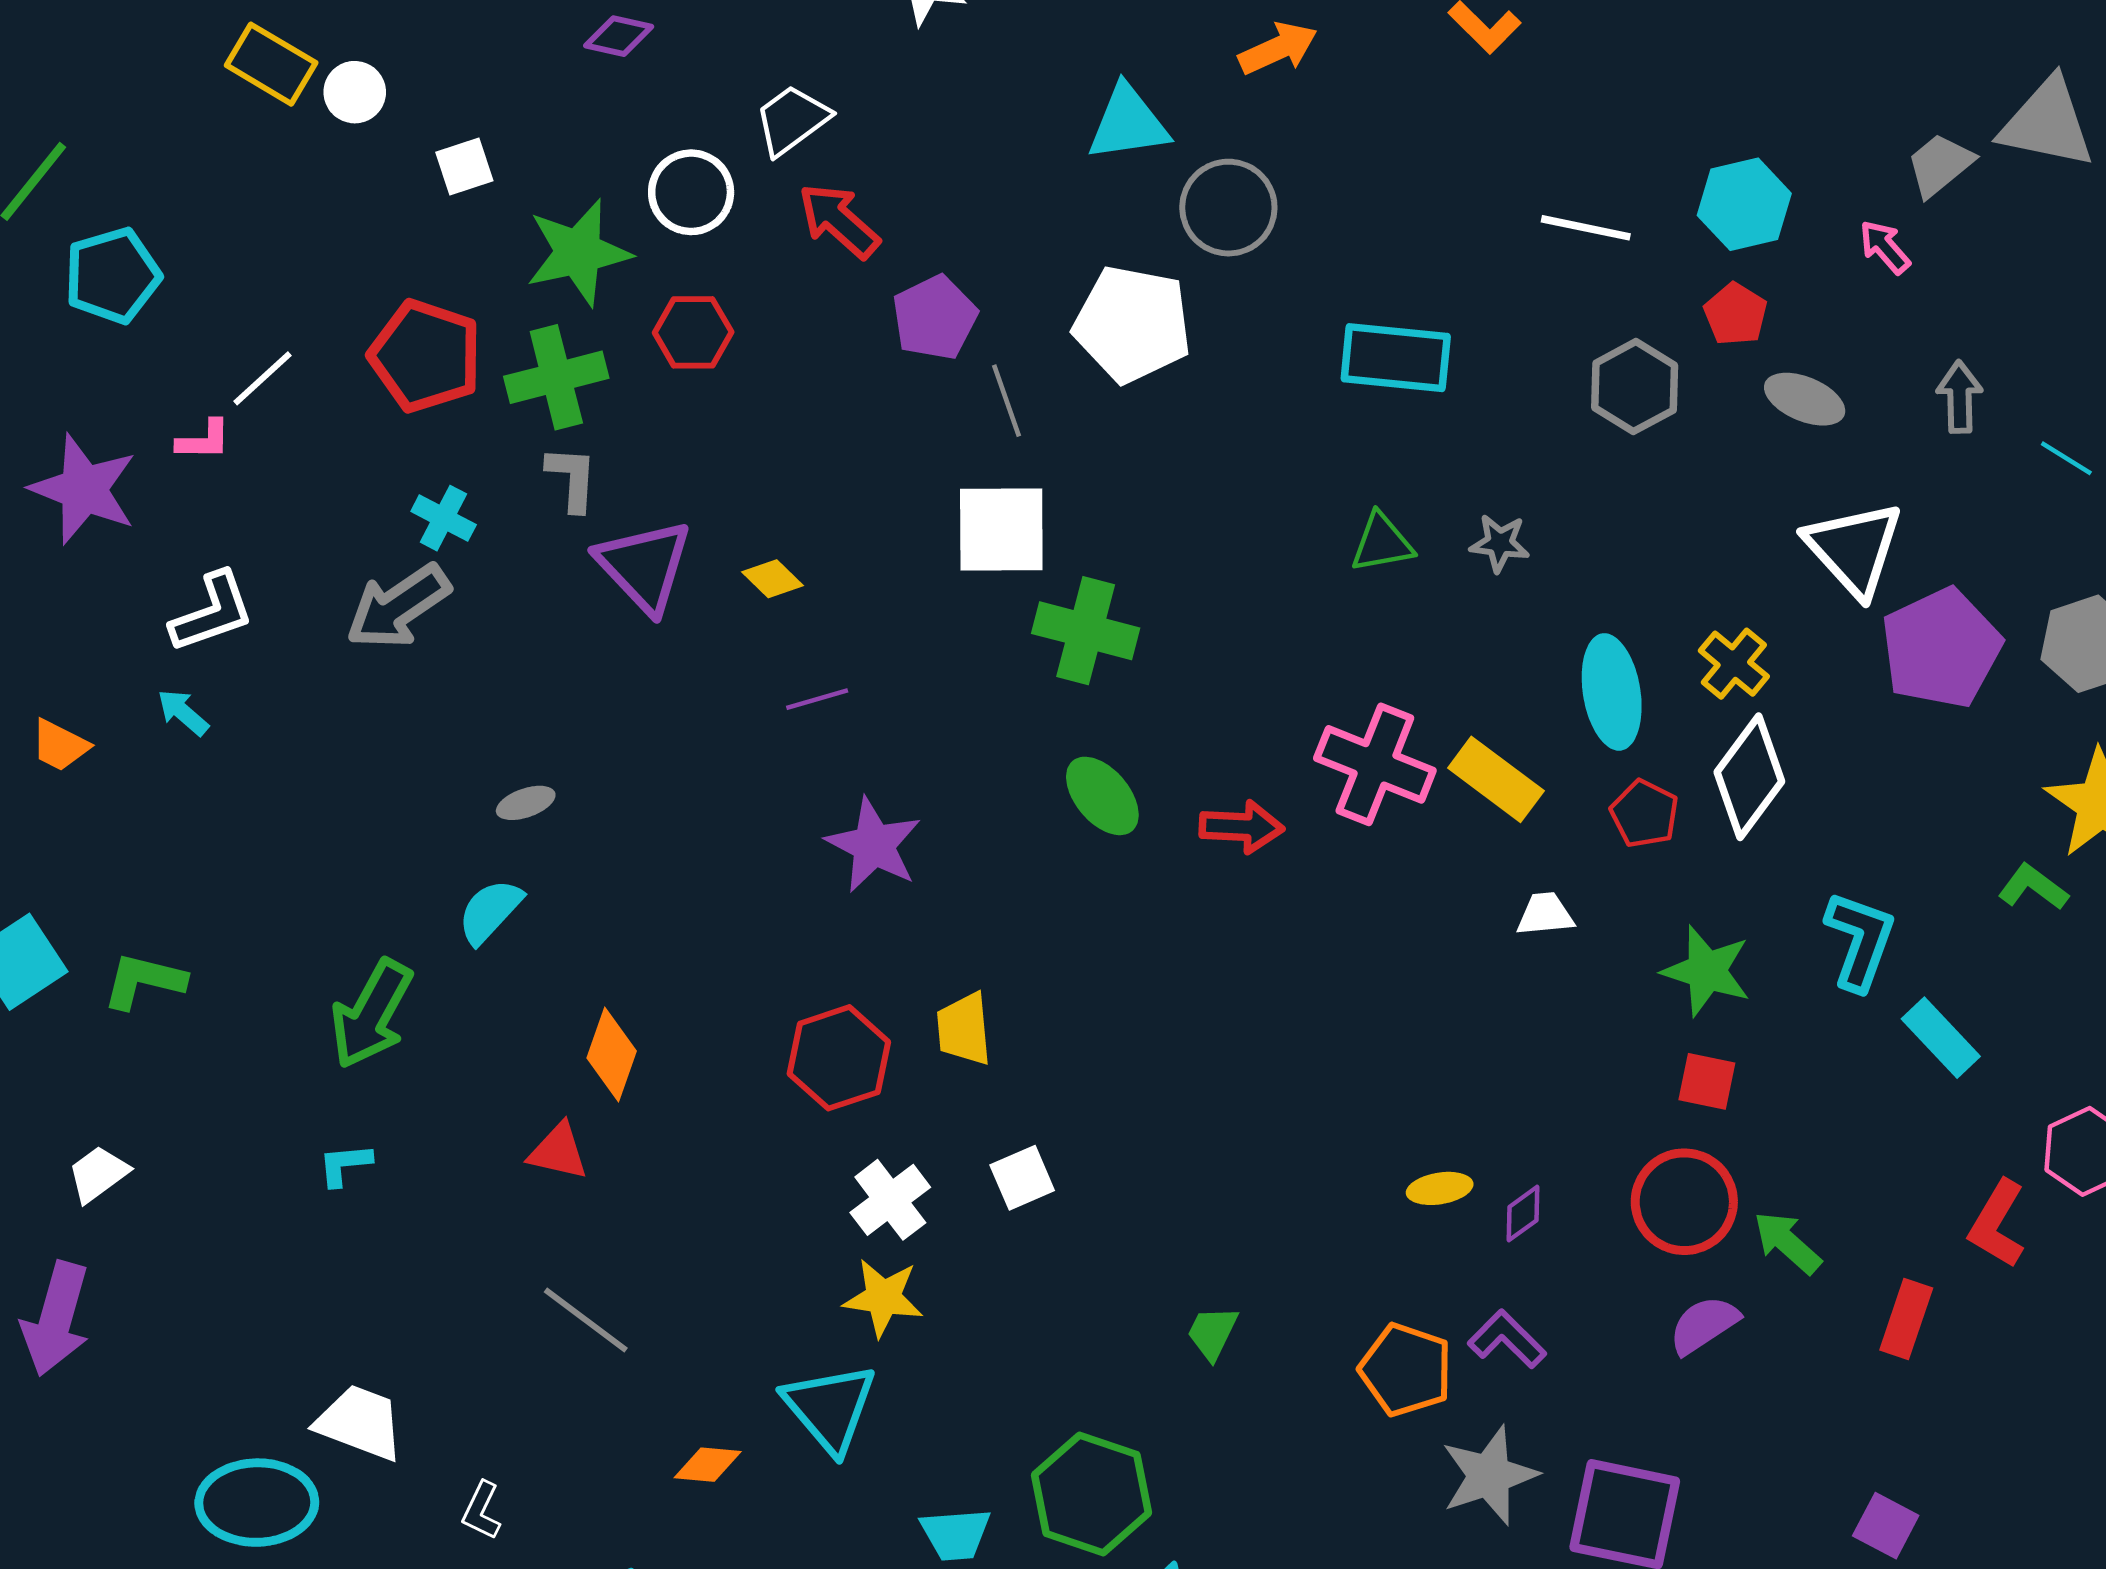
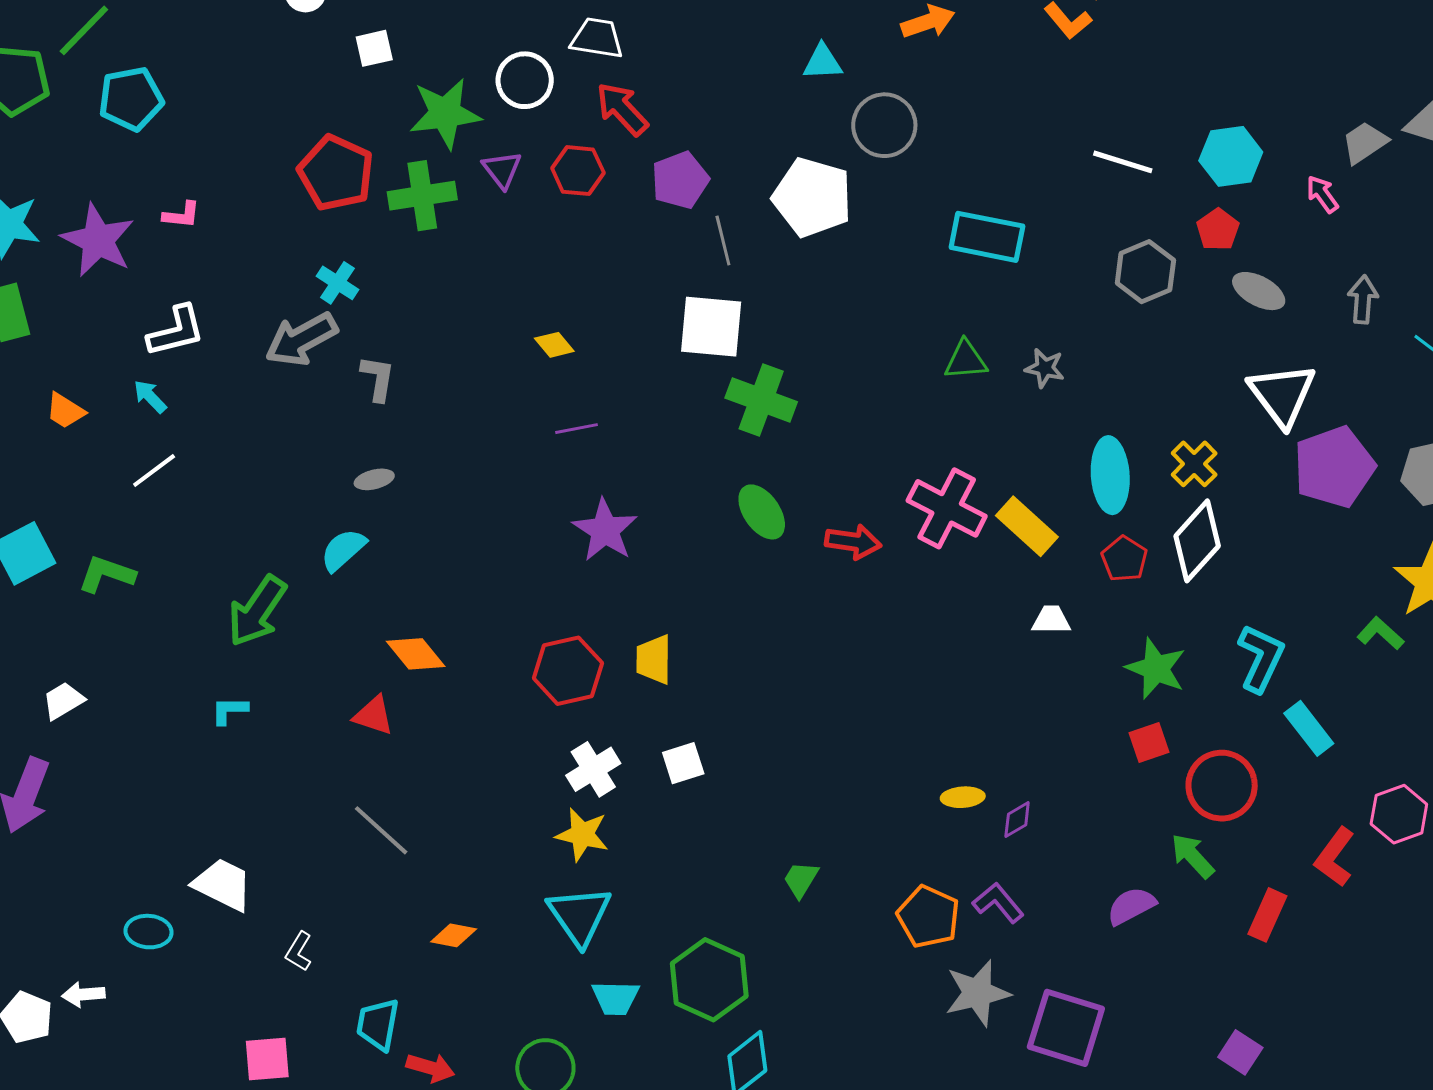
white trapezoid: (792, 120) -> (597, 38), turned 40
cyan triangle: (1128, 123) -> (822, 62), size x0.7
red hexagon: (693, 332) -> (578, 171), moved
white line: (262, 378) -> (154, 470), moved
gray L-shape: (572, 478) -> (378, 378), moved
purple triangle: (644, 566) -> (502, 170), moved, size x0.6
orange diamond: (612, 1055) -> (416, 654), turned -64
red square: (1707, 1081) -> (1149, 743), turned -36
red circle: (1684, 1202) -> (1222, 786), moved
cyan triangle: (830, 1408) -> (579, 916), moved
cyan ellipse: (257, 1503) -> (149, 932), size x0.6

